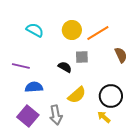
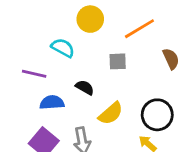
cyan semicircle: (35, 30) -> (63, 48), moved
yellow circle: (72, 30) -> (90, 19), moved
black semicircle: (65, 67) -> (85, 87), moved

